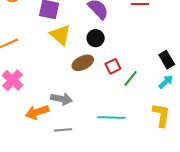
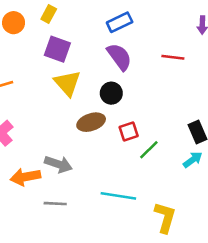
yellow L-shape: (161, 115) -> (165, 217), moved

